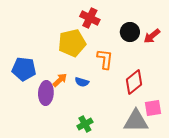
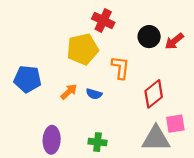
purple ellipse: (46, 93) -> (52, 140), moved
green cross: (85, 124) -> (97, 142), turned 35

